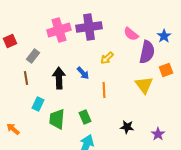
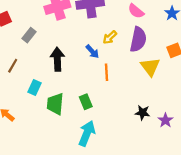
purple semicircle: (147, 52) -> (138, 39), moved
blue arrow: (83, 73) -> (92, 51), moved
brown line: (26, 78) -> (13, 66), moved, turned 40
black star: (127, 127) -> (143, 113), moved

